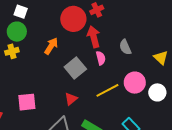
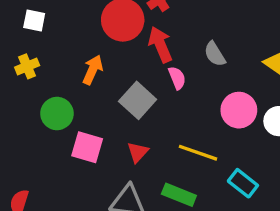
green circle: (17, 32) -> (57, 114), moved
yellow cross: (12, 51) -> (27, 66), moved
yellow line: (107, 90) -> (198, 153), moved, turned 55
pink square: (27, 102) -> (87, 147), moved, turned 30

